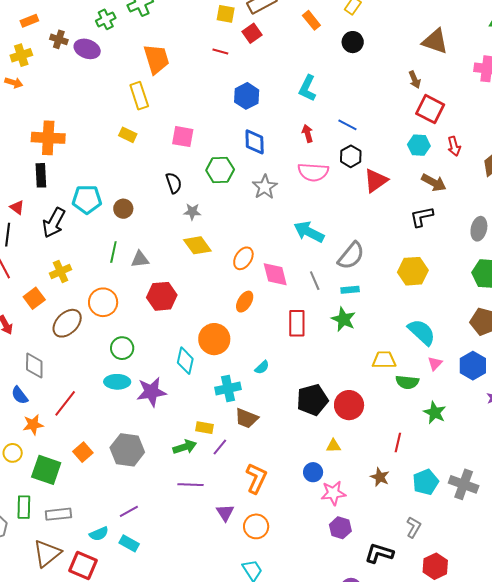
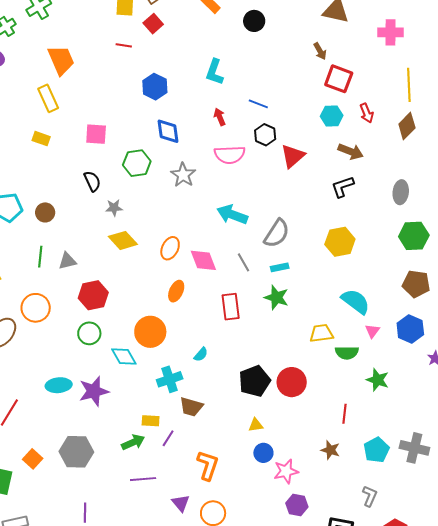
green circle: (122, 348) -> (89, 333), moved
cyan diamond: (185, 361) -> (124, 356), turned -36
yellow triangle: (333, 446) -> (256, 425), moved
purple line: (129, 511) -> (85, 513), turned -54

